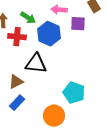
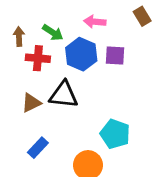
purple square: (78, 24) -> (115, 55), moved
brown triangle: (16, 82) -> (31, 103), moved

